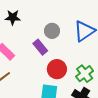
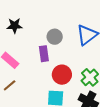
purple rectangle: (40, 47) -> (44, 54), turned 35

